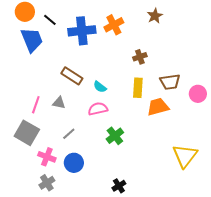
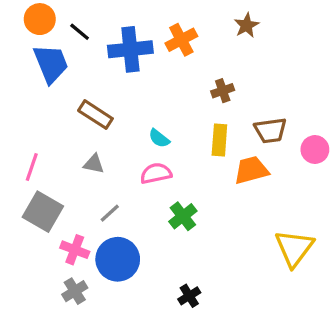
brown rectangle: (72, 76) -> (95, 115), moved
pink line: (36, 105) -> (32, 167), moved
blue circle: (74, 163) -> (118, 259), size x1.4

